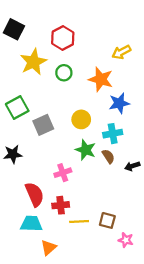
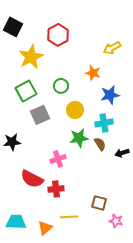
green circle: (64, 73) -> (61, 86), moved
orange star: (101, 79) -> (93, 73), size x0.7
green square: (17, 108) -> (26, 91), moved
green star: (86, 150) -> (79, 138), turned -30
red semicircle: (35, 194) -> (32, 179), turned 140
yellow line: (79, 222) -> (69, 217), moved
cyan trapezoid: (31, 224) -> (16, 222), moved

